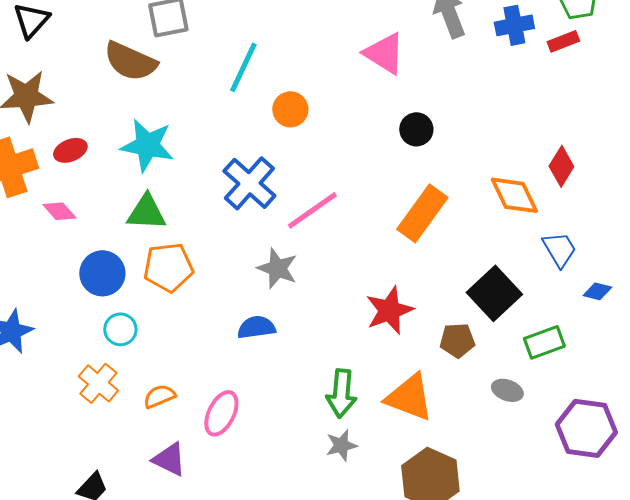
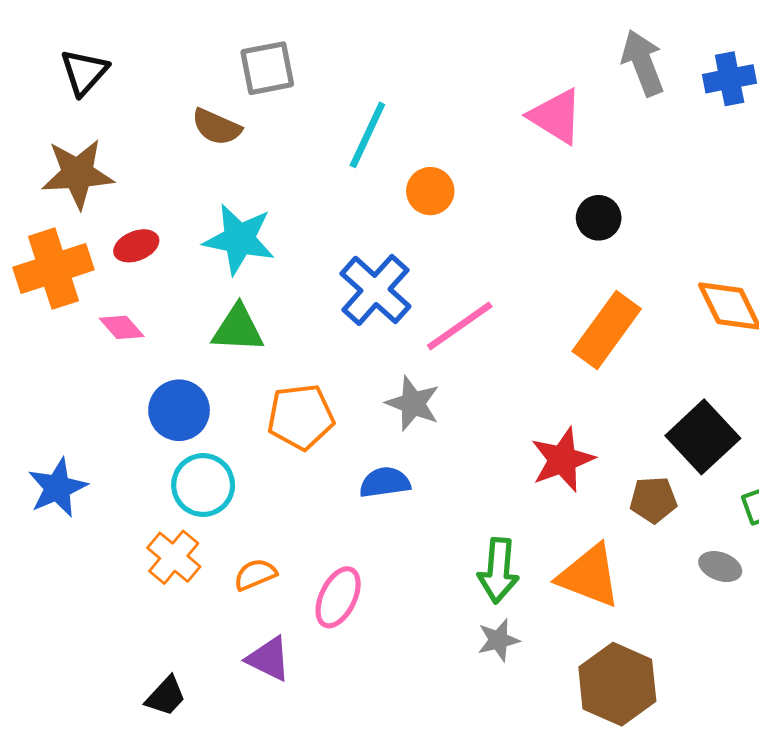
brown semicircle: (130, 61) -> (216, 127), size x0.7
orange pentagon: (168, 267) -> (301, 417), moved
cyan circle: (120, 329) -> (203, 485), size x1.4

